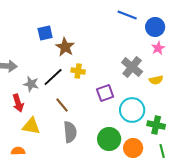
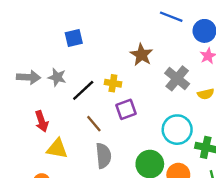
brown star: (65, 47) -> (141, 55), moved
gray star: (31, 84) -> (57, 77), moved
purple square: (105, 93) -> (126, 109), moved

